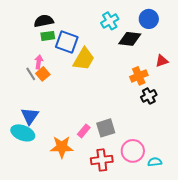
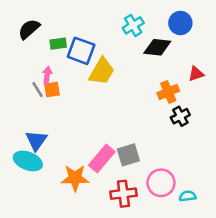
black semicircle: (44, 21) -> (29, 29), moved, turned -30
orange square: (43, 74) -> (52, 90), turned 32
pink rectangle: (84, 131) -> (102, 159), size x1.6

